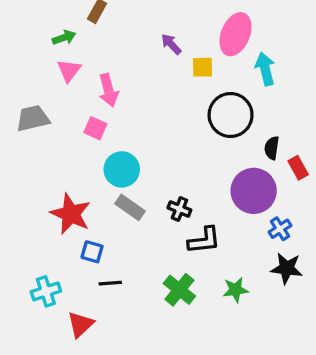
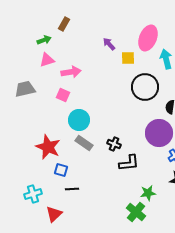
pink triangle: (69, 70) -> (47, 60), turned 35
pink arrow: (109, 90) -> (71, 72), turned -84
green cross: (179, 290) -> (136, 212), moved

